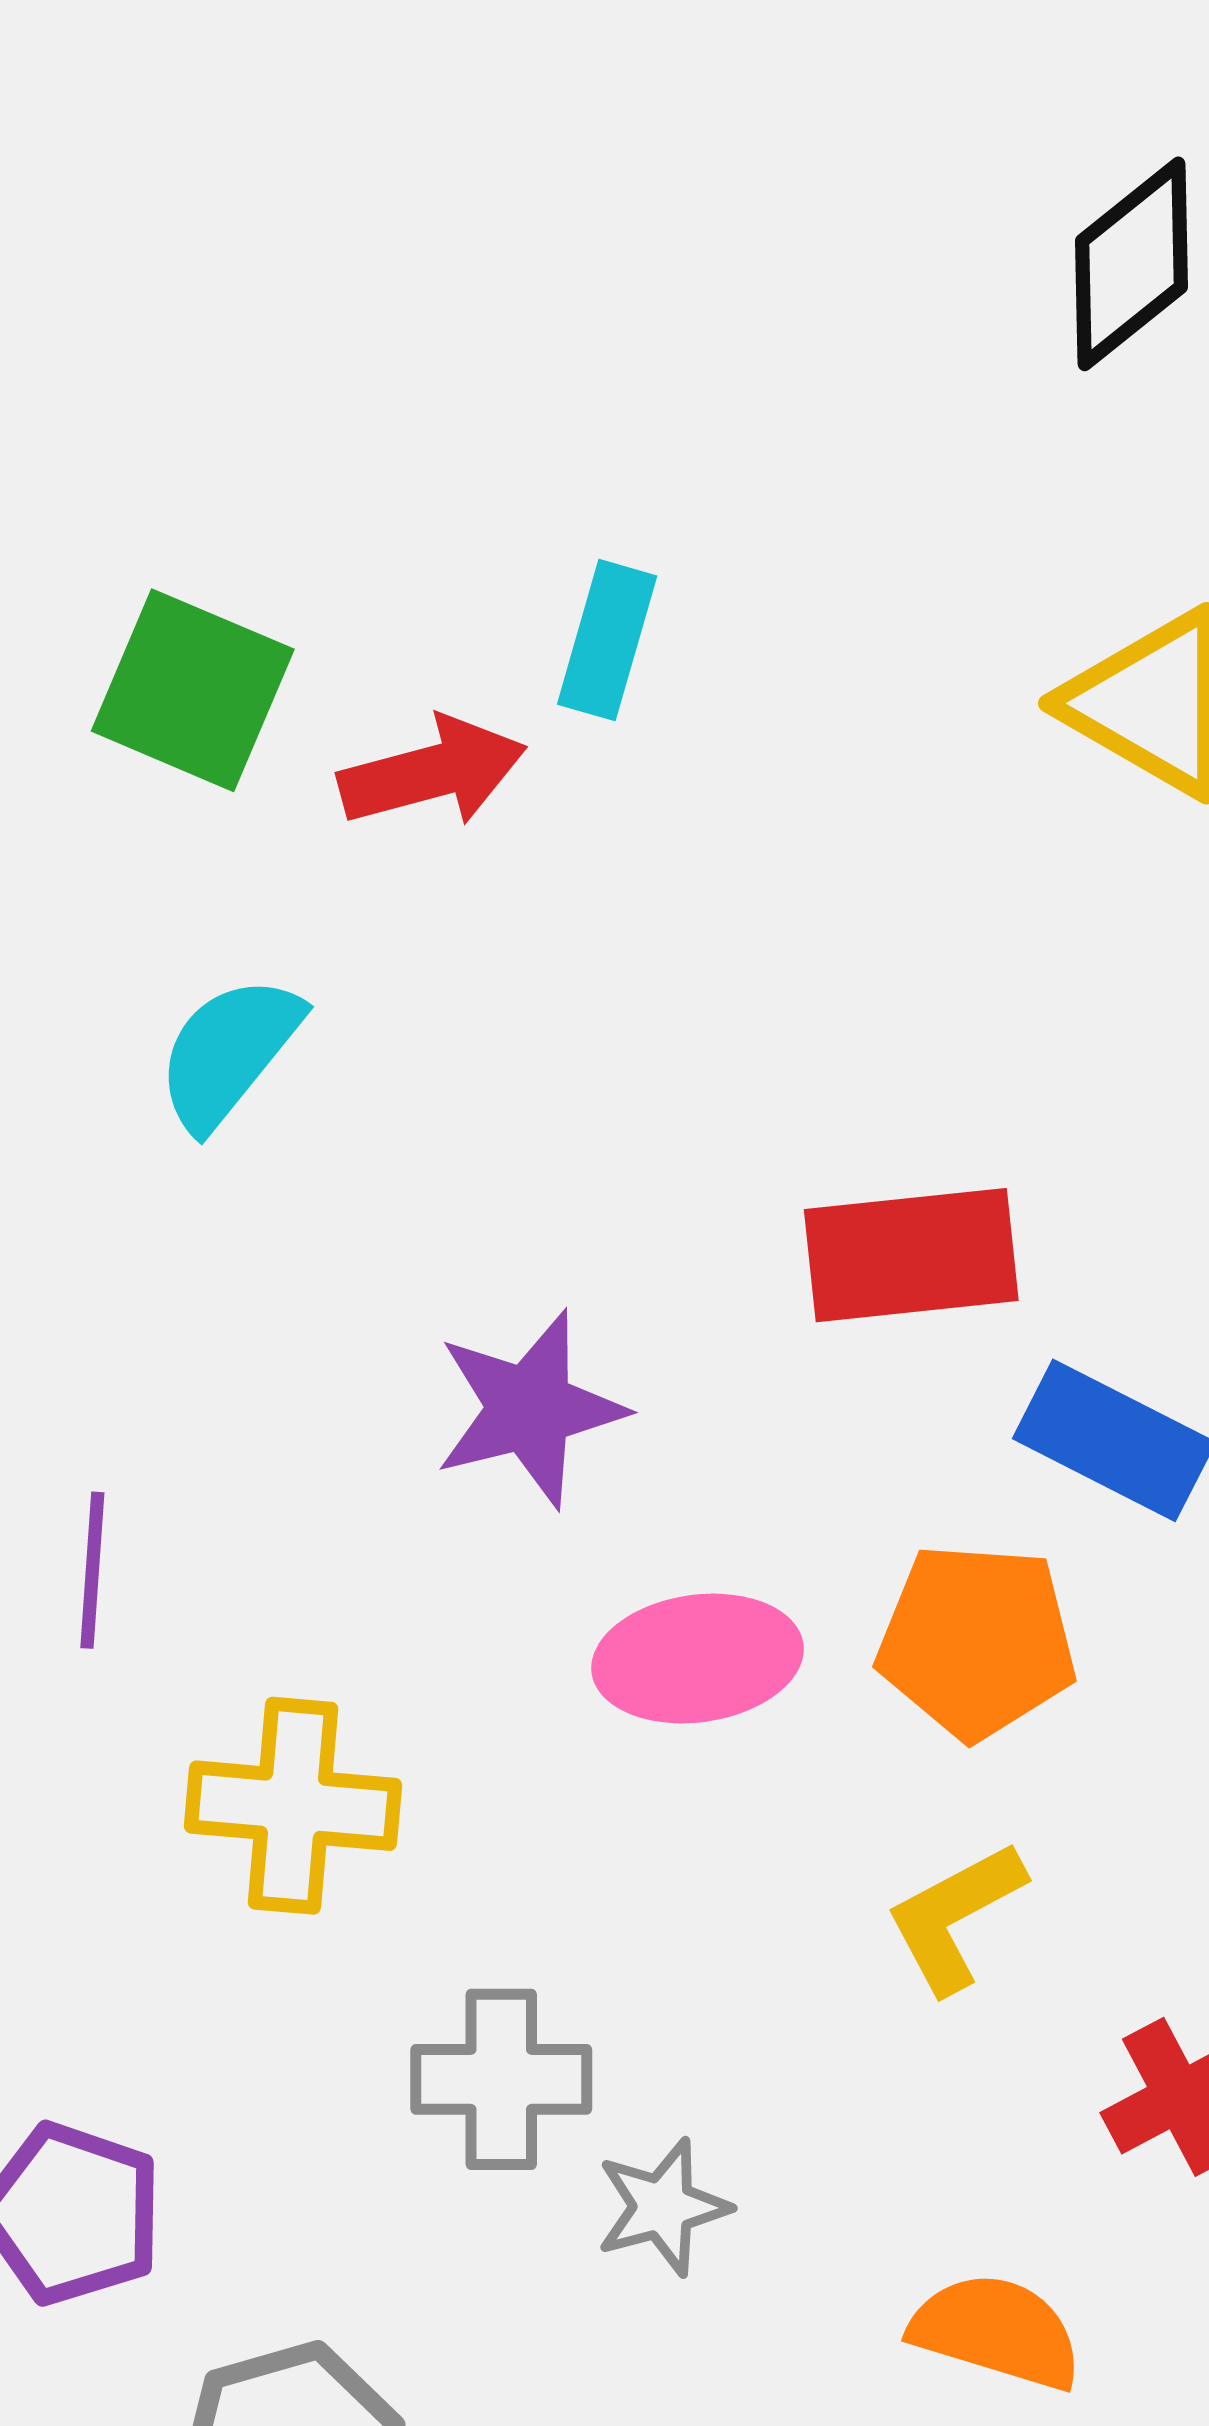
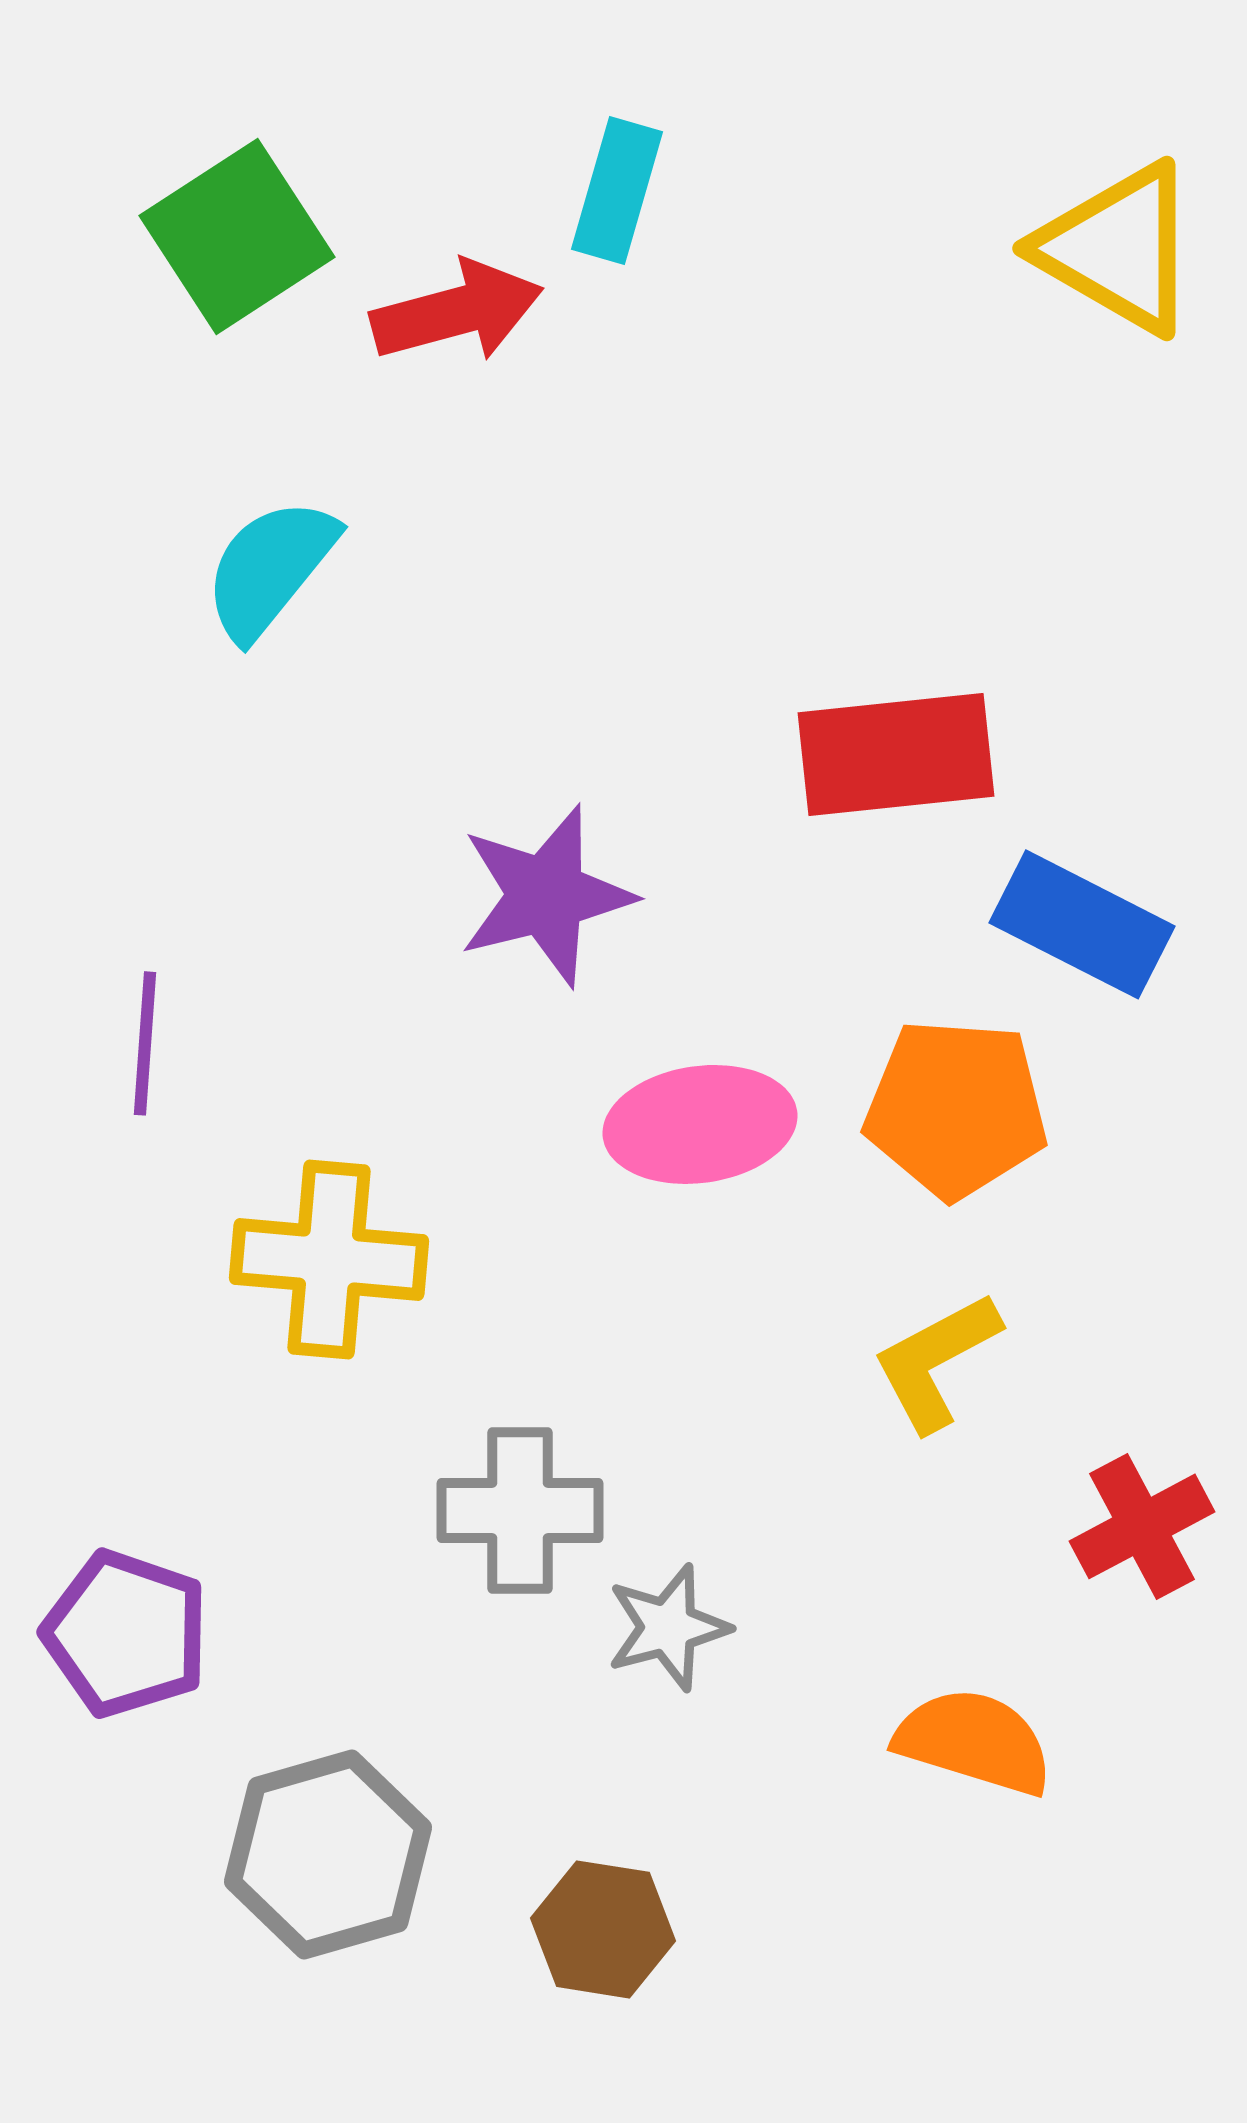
green square: (193, 690) -> (237, 236), turned 34

